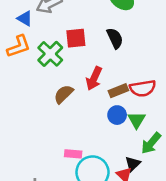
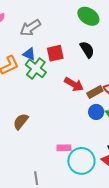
blue triangle: (25, 18) -> (29, 54), moved
red arrow: (94, 78) -> (74, 84), turned -78
brown semicircle: (64, 94) -> (21, 121), moved

